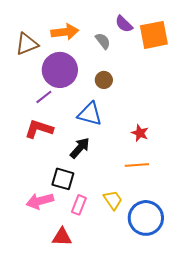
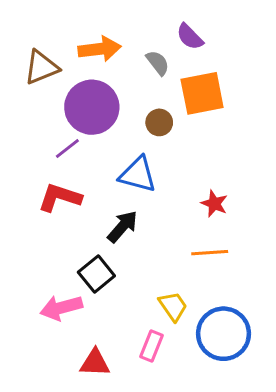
orange square: (154, 35) -> (202, 93), moved
black square: (63, 179) -> (96, 274), turned 35
pink rectangle: (79, 205) -> (152, 346), moved

